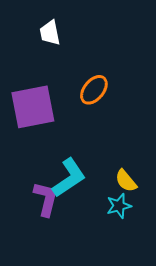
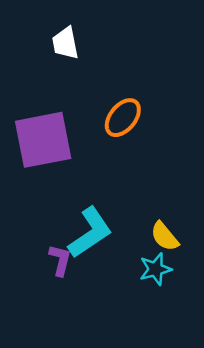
purple L-shape: (46, 199) -> (60, 260), size x0.7

